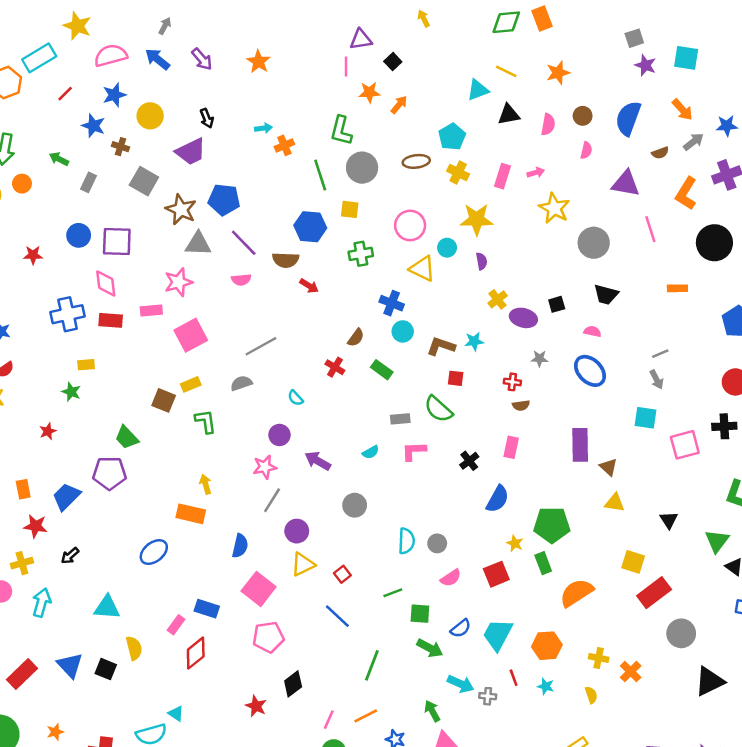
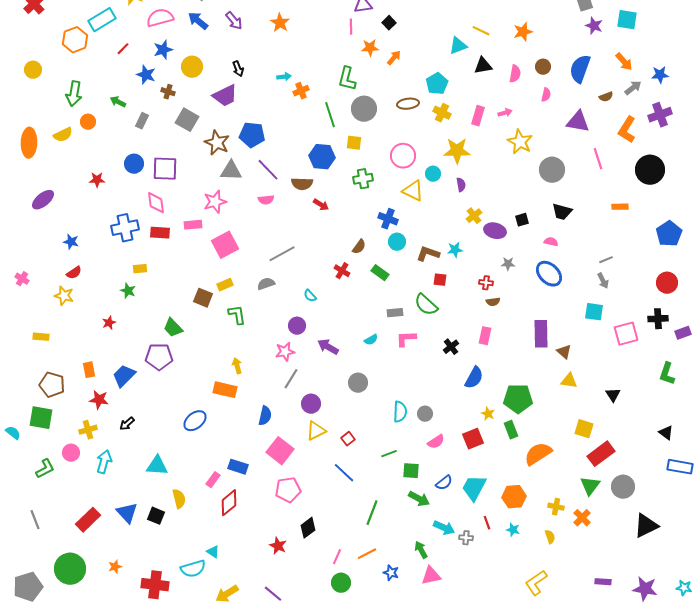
green triangle: (717, 541) -> (590, 486), moved

